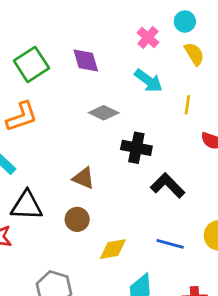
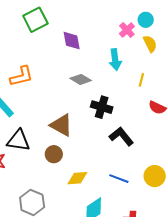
pink cross: (148, 38) -> (127, 30), moved
green square: (31, 64) -> (35, 20), moved
cyan arrow: (148, 81) -> (115, 60), turned 40
brown triangle: (84, 178) -> (61, 125), size x1.4

